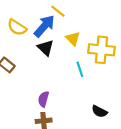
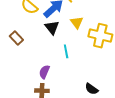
cyan line: (80, 69) -> (66, 51), moved

